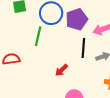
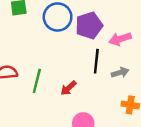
green line: (38, 36) -> (37, 81), moved

